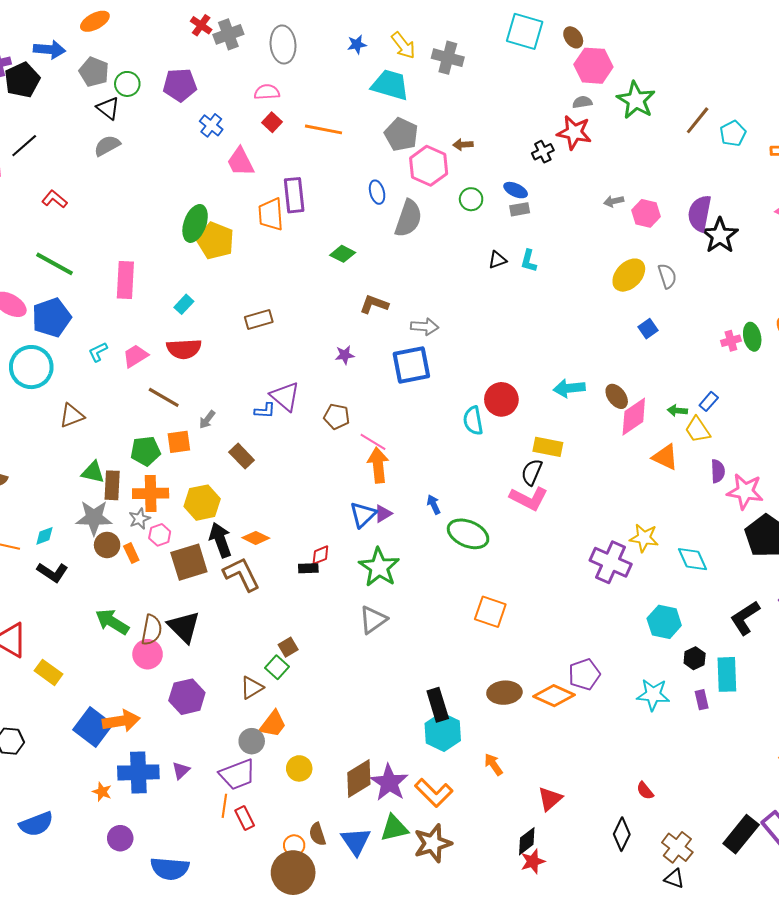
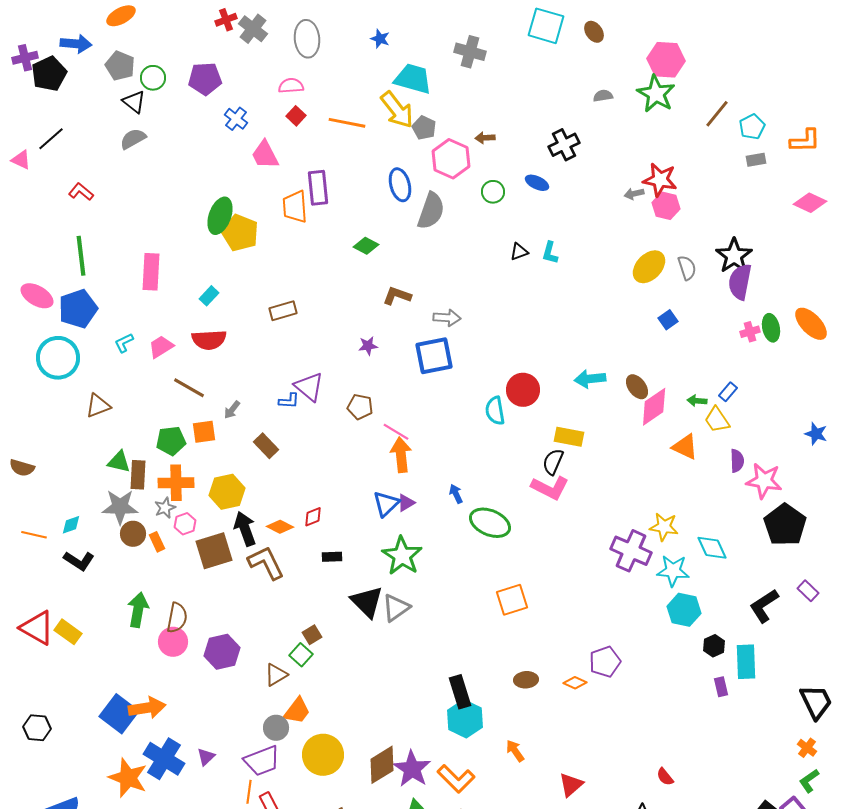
red cross: (201, 25) -> (226, 20), turned 35
gray cross: (228, 34) -> (253, 29), turned -32
blue star: (357, 44) -> (380, 39), turned 30
yellow arrow: (403, 46) -> (397, 110), moved, size x1.4
pink hexagon: (593, 66) -> (666, 60), moved
red star: (574, 132) -> (660, 180), moved
gray pentagon: (401, 134) -> (424, 128), size x0.7
black cross: (543, 152) -> (564, 145), size x1.4
blue ellipse: (377, 192) -> (400, 185), size x1.4
gray rectangle: (520, 209) -> (756, 160), moved
purple semicircle: (700, 213) -> (740, 282), moved
black star: (720, 236) -> (734, 256), moved
green line: (55, 264) -> (81, 256), turned 54
red diamond: (320, 555) -> (313, 517), moved
orange square: (490, 612) -> (512, 600), turned -36
green arrow: (112, 622) -> (138, 610), turned 68
black triangle: (184, 627) -> (367, 602), moved
yellow rectangle: (48, 672) -> (68, 632), moved
brown ellipse: (504, 693) -> (526, 680), size x0.7
cyan star: (653, 695) -> (673, 571), moved
orange diamond: (554, 696) -> (575, 683), size x0.6
purple hexagon: (187, 697) -> (222, 652), moved
yellow circle: (299, 768) -> (323, 755), size x1.6
blue cross: (138, 772) -> (164, 759), turned 33
orange star: (102, 792) -> (128, 778), size x2.0

